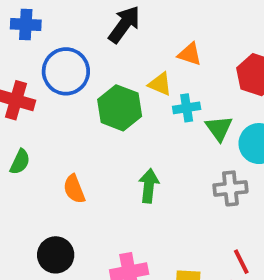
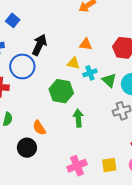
black arrow: (124, 24) -> (39, 45), moved
green hexagon: (120, 108) -> (61, 91), moved
black circle: (56, 255) -> (27, 148), moved

